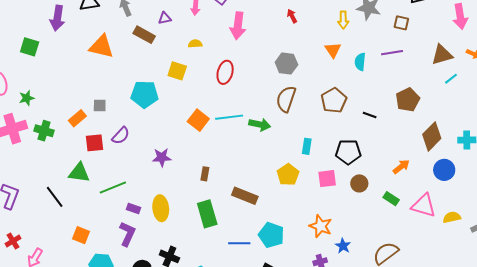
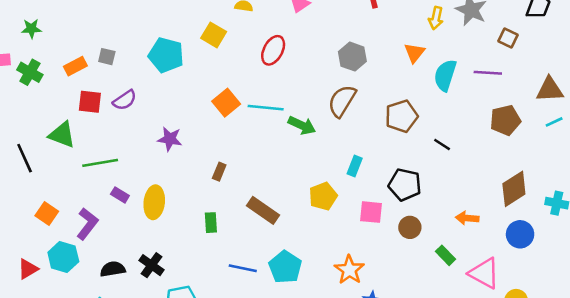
cyan semicircle: (360, 62) -> (445, 75), size x1.4
green star: (27, 98) -> (31, 29), moved
brown pentagon: (408, 100) -> (505, 120), moved
orange arrow: (401, 167) -> (467, 218), turned -150
green rectangle: (207, 214) -> (211, 223), size x0.6
purple L-shape: (127, 234) -> (87, 224), moved

